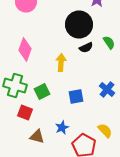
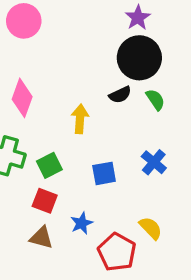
black circle: (79, 24) -> (139, 58), moved
green semicircle: (109, 42) -> (155, 100), moved
red square: (25, 112) -> (45, 201), moved

